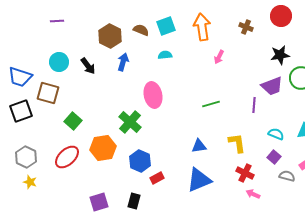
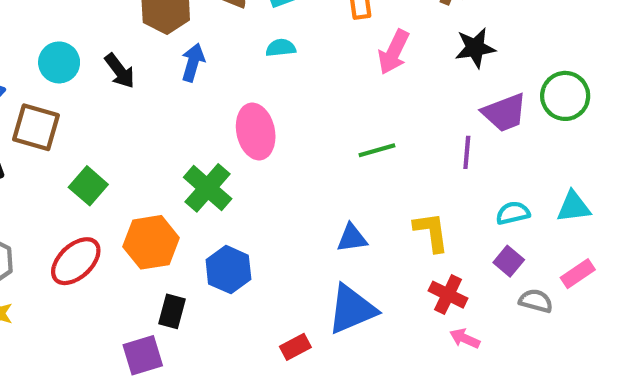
black star: (280, 55) -> (475, 48), moved
pink arrow: (219, 57) -> (394, 52), size x1.5
cyan semicircle: (276, 134) -> (513, 213), turned -35
red rectangle: (157, 178) -> (295, 347), moved
black rectangle: (134, 201) -> (172, 311), moved

